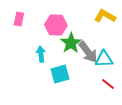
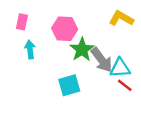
cyan arrow: (41, 54) -> (30, 50), moved
red line: (108, 84) -> (125, 85), moved

